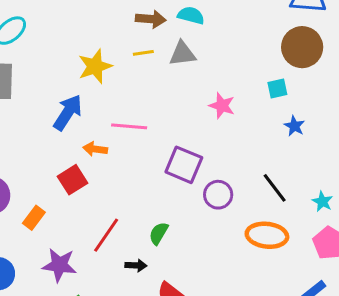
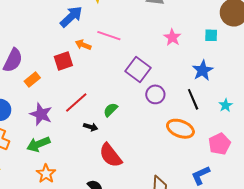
blue star: (294, 126) -> (203, 70), moved, size x1.5
cyan star: (322, 202) -> (226, 105), moved

